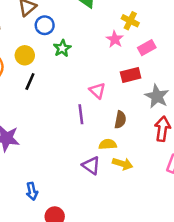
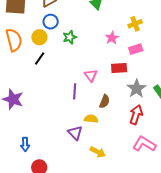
yellow cross: (130, 21) -> (135, 24), moved, turned 32
blue circle: (45, 25) -> (51, 22), moved
yellow arrow: (123, 164) -> (98, 152), moved

